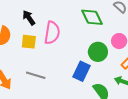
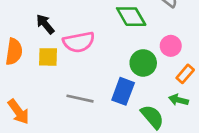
pink semicircle: (52, 33) -> (79, 42), turned 75
gray line: (36, 75) -> (80, 99), moved

